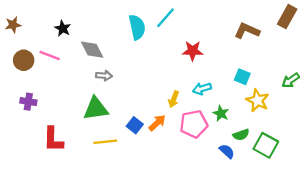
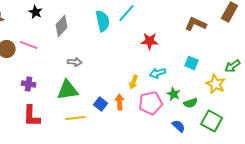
black star: (63, 28) -> (36, 12), moved
gray diamond: (92, 50) -> (62, 26), moved, turned 70
yellow star: (258, 100) -> (216, 84), moved
purple cross: (28, 102) -> (29, 84), moved
orange arrow: (157, 123) -> (120, 102), turned -49
green semicircle: (241, 135) -> (191, 103), moved

